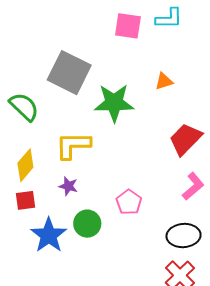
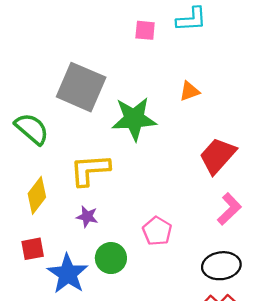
pink square: (128, 26) -> (145, 30), size x0.7
red square: (25, 200) -> (33, 249), moved

